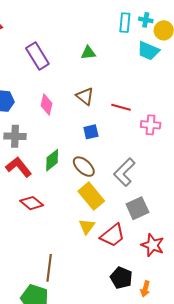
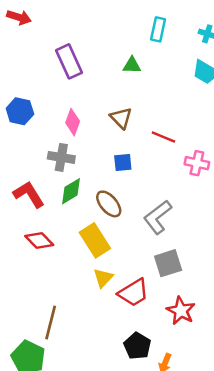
cyan rectangle: (125, 23) -> (158, 29), moved
gray cross: (15, 136) -> (61, 157), moved
yellow rectangle: (91, 196) -> (95, 240), moved

